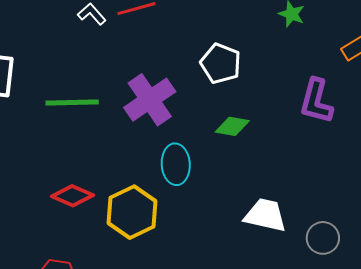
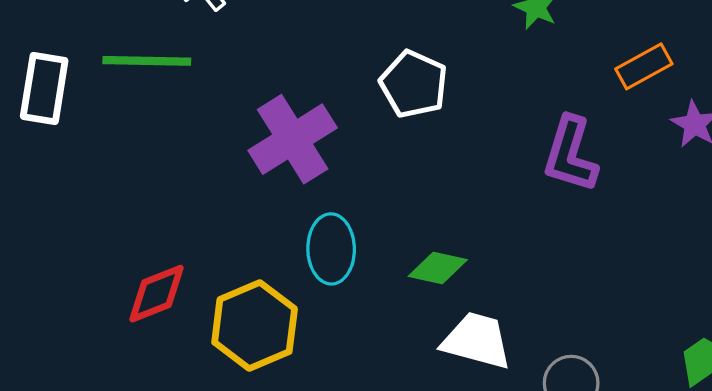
green line: (72, 103) -> (147, 61), moved
green diamond: (232, 126) -> (438, 268), moved
red diamond: (73, 196) -> (156, 294), turned -48

